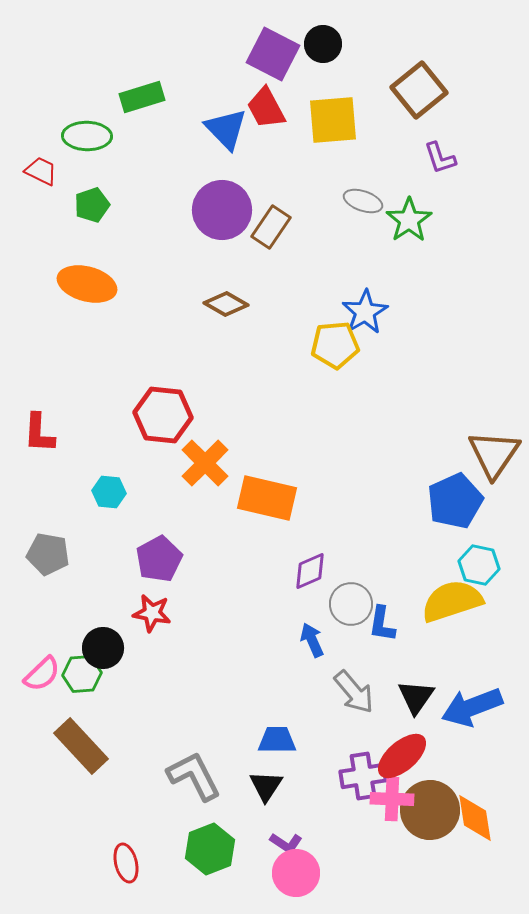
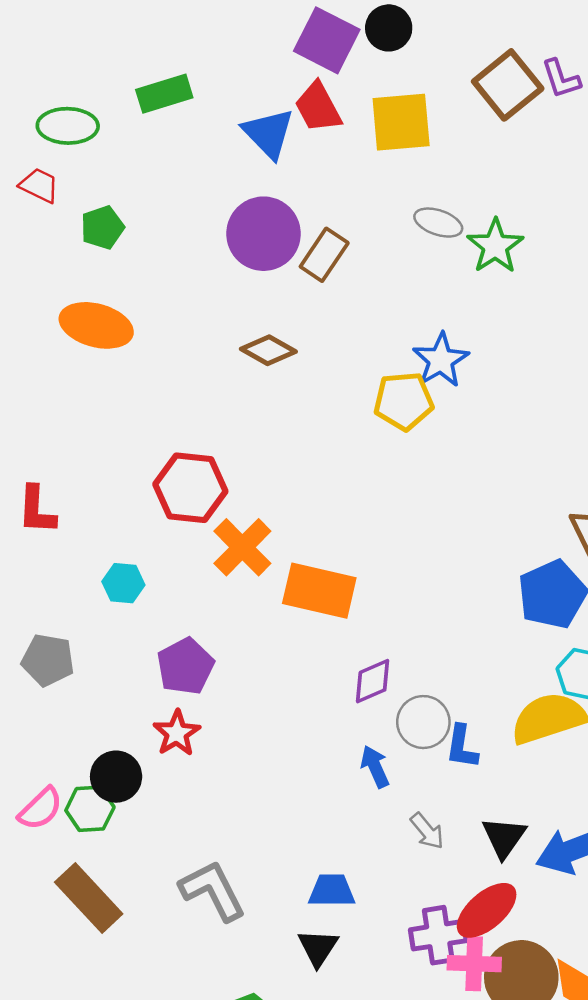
green ellipse: (87, 136) -> (68, 126), moved
purple L-shape: (440, 158) -> (561, 79), moved
red star: (152, 613) -> (177, 733), turned 30
gray arrow: (354, 692) -> (427, 831), size x0.7
gray L-shape: (194, 776) -> (213, 891), moved

